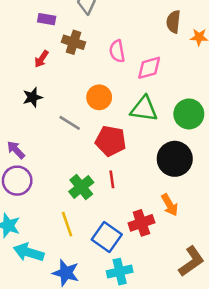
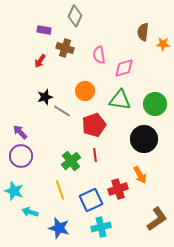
black star: (33, 97) -> (45, 97), moved
red pentagon: (111, 141) -> (94, 125), turned -30
blue square: (107, 237) -> (91, 200), turned 30
cyan arrow: (29, 252) -> (30, 212), size x0.7

